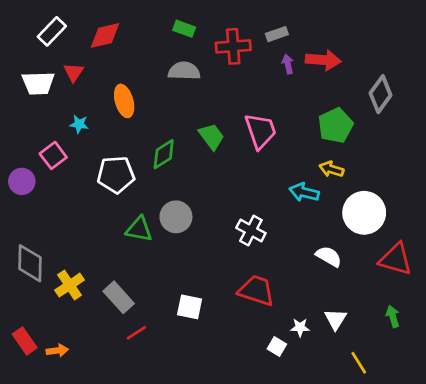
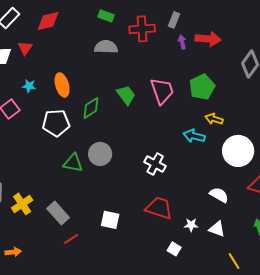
gray rectangle: (277, 34) -> (174, 20), turned -49
orange ellipse: (124, 101) -> (62, 85), moved
green pentagon: (336, 125) -> (202, 87), moved
white semicircle: (329, 256) -> (219, 195), moved
white triangle: (336, 319) -> (217, 229), turned -42
white star: (300, 327) -> (191, 225), moved

